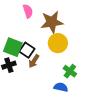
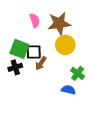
pink semicircle: (28, 11) -> (35, 20), moved
black square: (27, 50) -> (34, 52), turned -35

